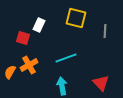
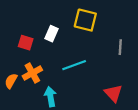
white rectangle: (39, 25) -> (52, 34), moved
gray line: (105, 31) -> (120, 47), moved
cyan arrow: (62, 86) -> (50, 97), moved

